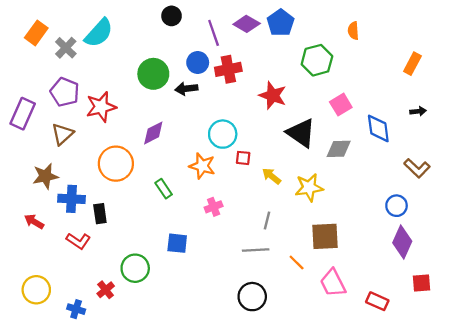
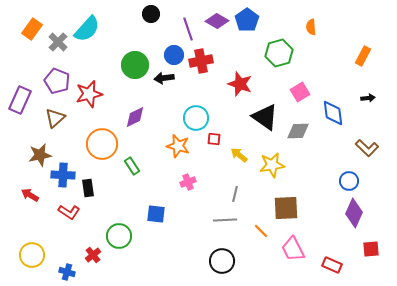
green rectangle: (164, 189) -> (132, 166), moved

